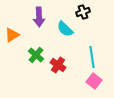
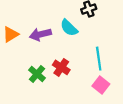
purple arrow: (39, 17) -> (40, 34), moved, turned 78
green cross: (36, 55) -> (37, 74), moved

